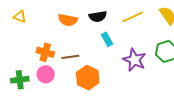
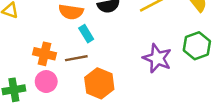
cyan rectangle: (107, 39) -> (86, 34), moved

